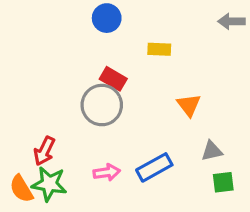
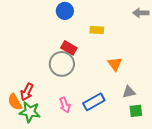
pink arrow: (107, 172) -> (65, 105), turned 77
orange semicircle: (21, 189) -> (15, 102), moved

